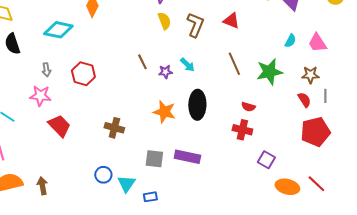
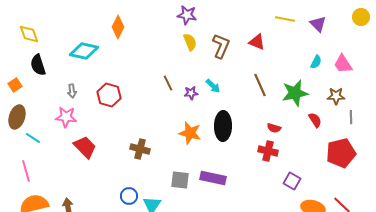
red semicircle: (304, 100) -> (315, 120), moved

